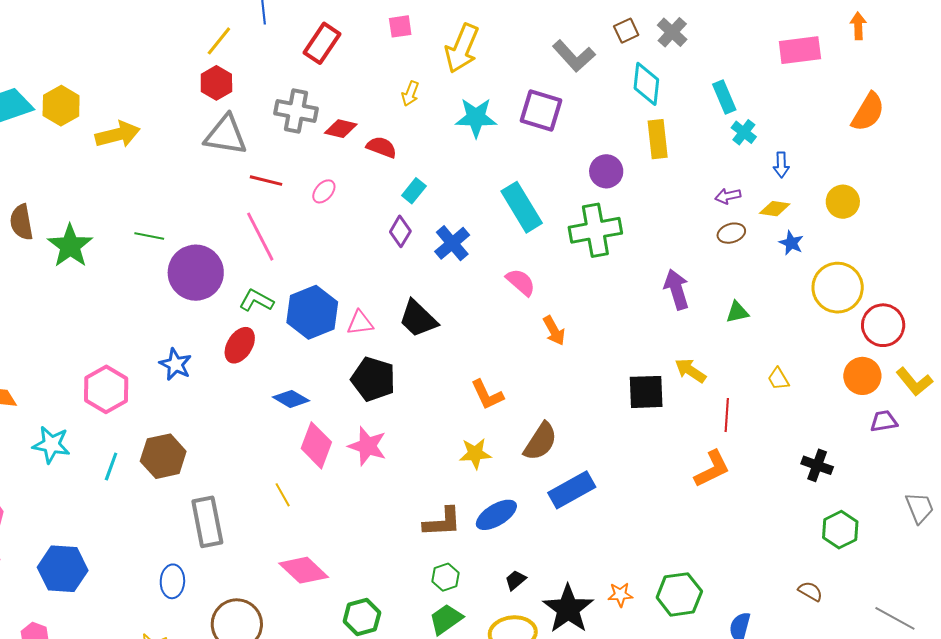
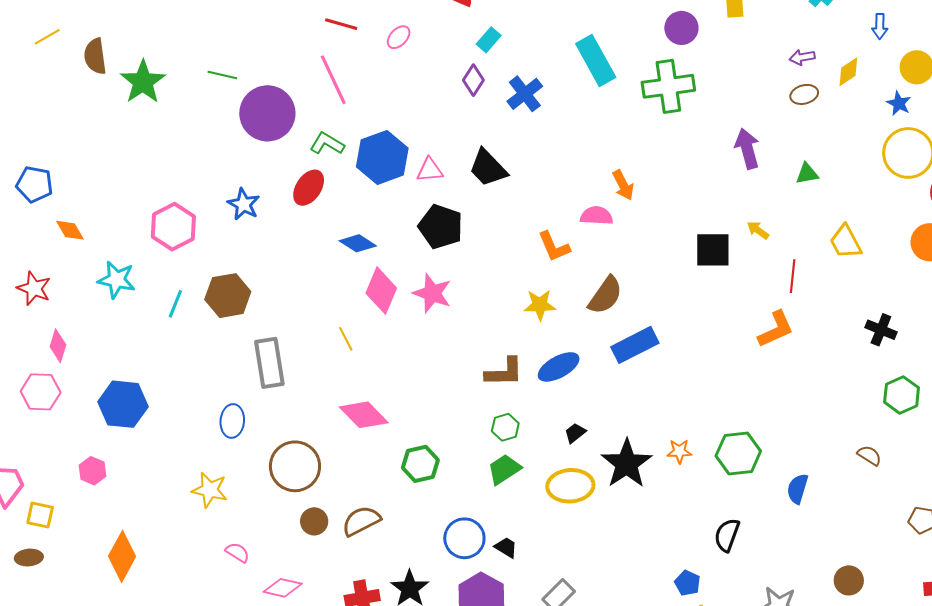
blue arrow: (781, 165) -> (880, 26), moved
yellow diamond: (775, 209) -> (848, 72), turned -44
blue star: (791, 243) -> (899, 103), moved
pink semicircle: (521, 282) -> (597, 216), moved, turned -40
yellow arrow: (690, 371) -> (758, 230), size x0.7
yellow trapezoid: (778, 379) -> (846, 242), size x1.5

